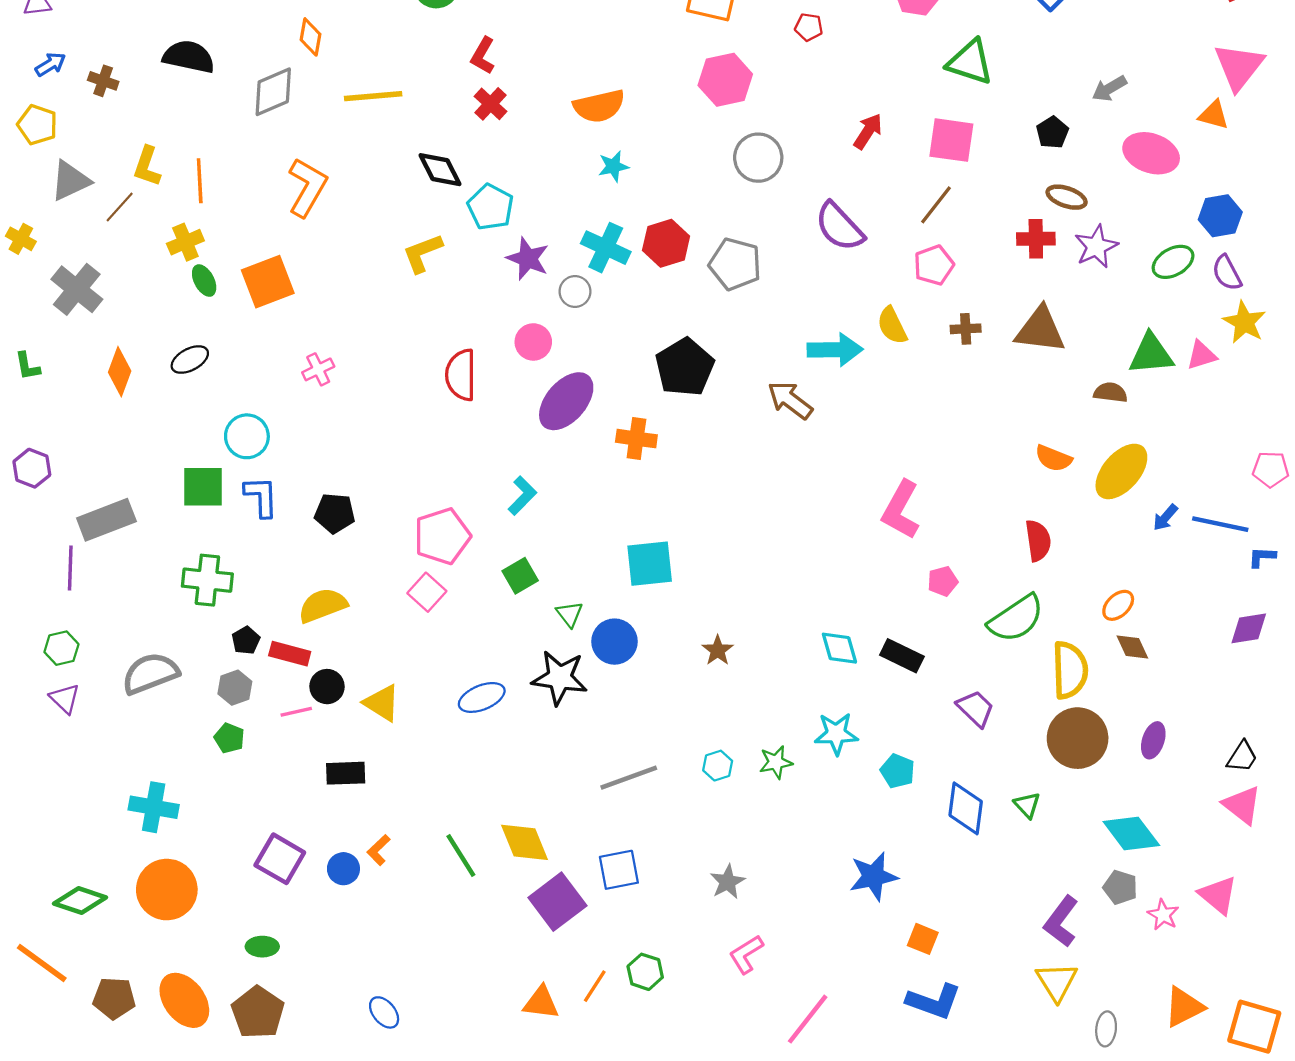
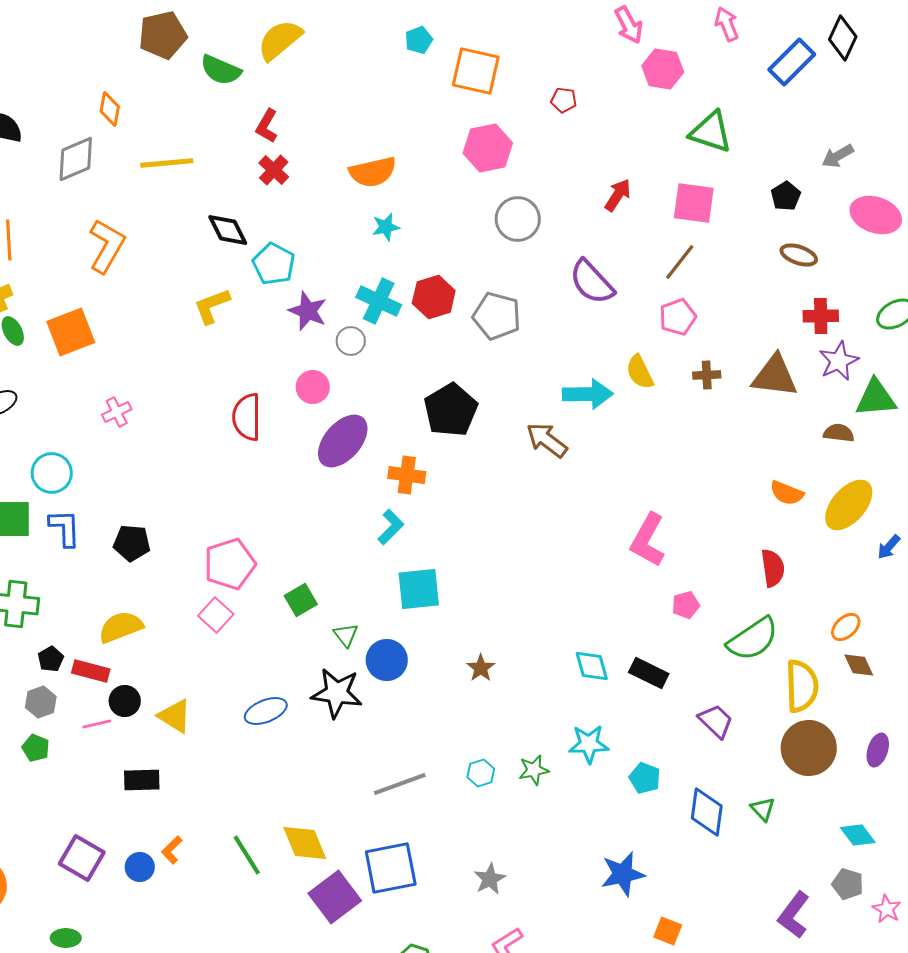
red cross: (1036, 239) -> (821, 316), moved
purple star: (1096, 247) -> (839, 361), moved
cyan L-shape: (522, 496) -> (391, 527), moved
cyan diamond: (1131, 834) -> (858, 835), size x0.7
blue square: (619, 870) -> (391, 868), size x1.4

